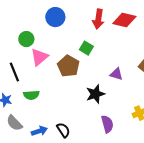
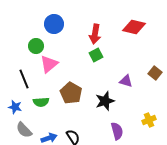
blue circle: (55, 17) -> (54, 24), moved
red arrow: (98, 19) -> (95, 34), moved
green square: (86, 48) -> (96, 55), turned 32
brown pentagon: (68, 66) -> (71, 93), moved

